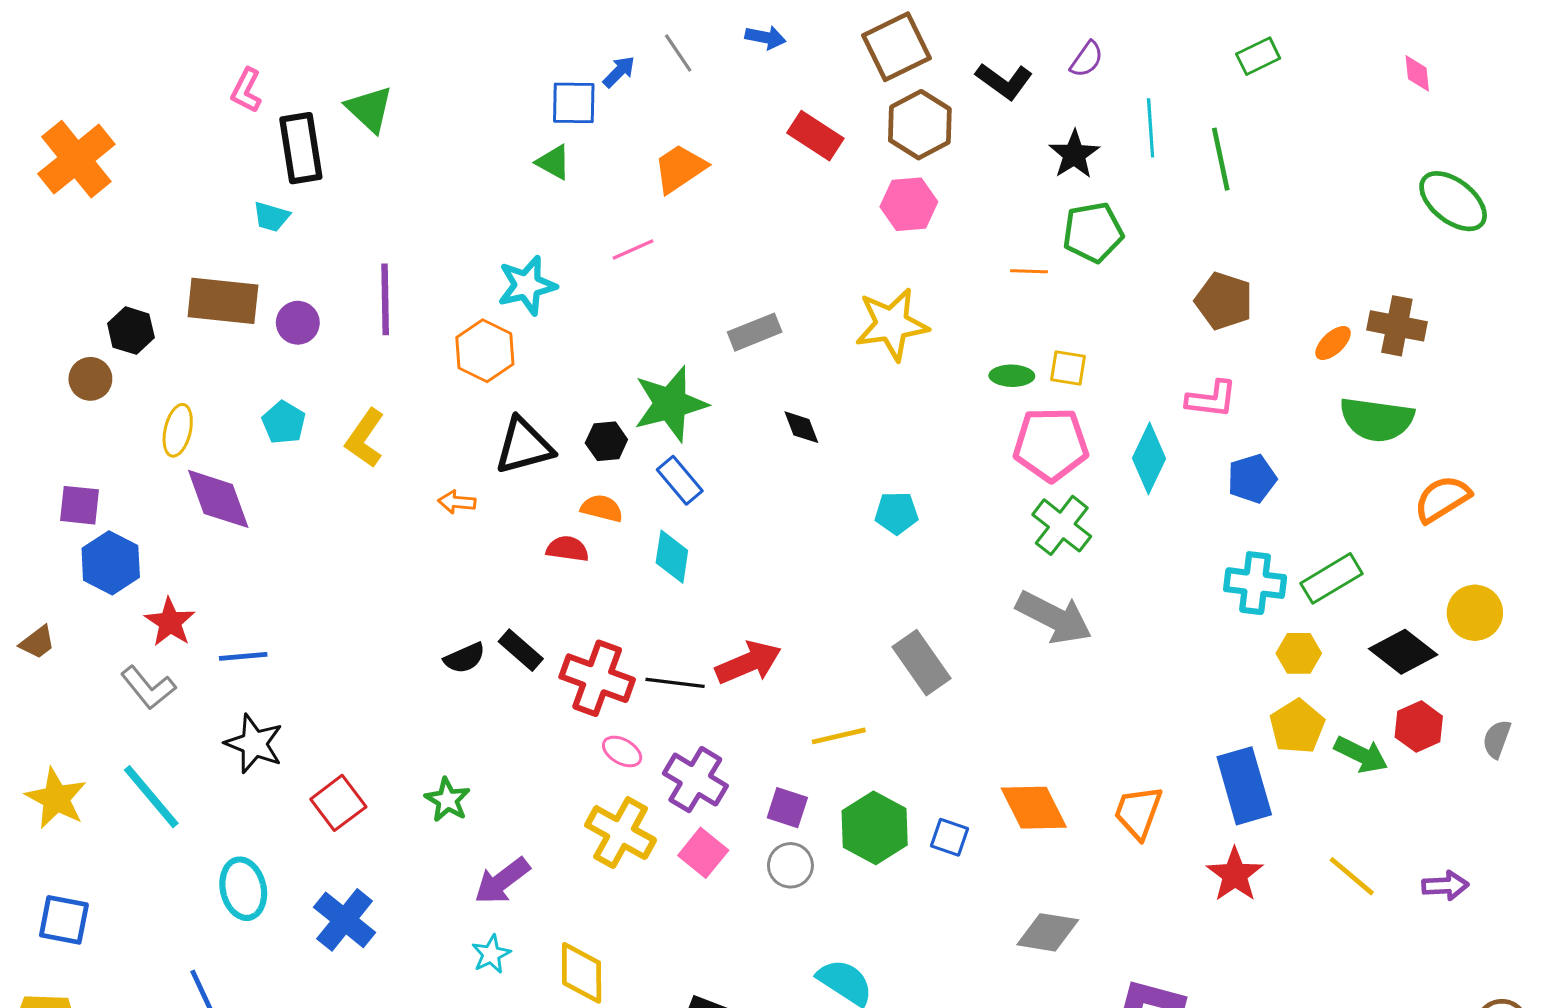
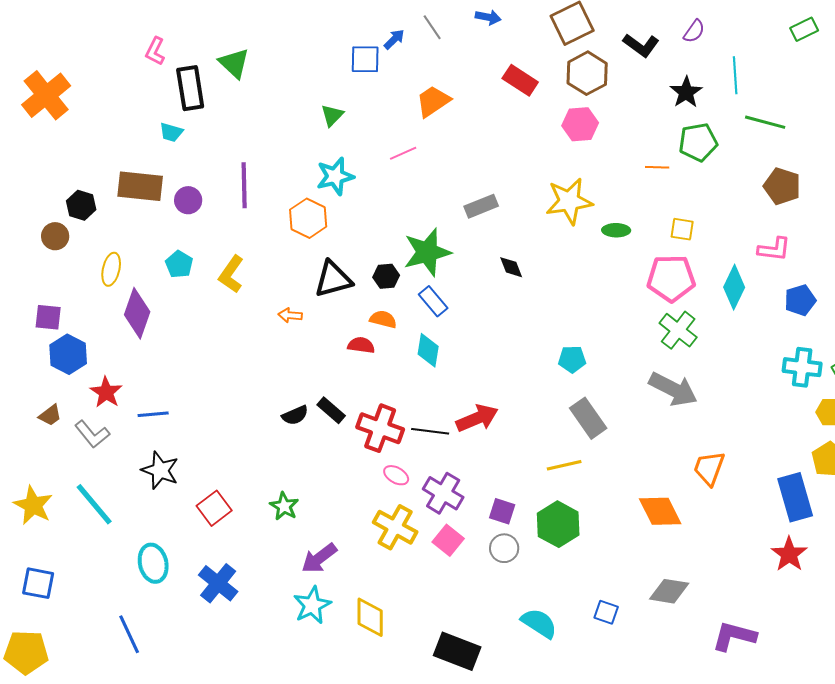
green line: (1221, 159) -> (765, 122), moved, turned -63
green triangle: (553, 162) -> (332, 115), moved, turned 45
green ellipse: (1012, 376) -> (616, 230), moved
purple diamond: (218, 499) -> (137, 313), turned 39
cyan pentagon: (896, 513) -> (572, 359), moved
brown trapezoid: (37, 642) -> (50, 415), moved
yellow line: (839, 736) -> (564, 465), moved
orange trapezoid: (1138, 812) -> (709, 468), moved
blue square: (949, 837) -> (606, 612), moved
cyan star: (491, 954) -> (312, 605), size x1.5

